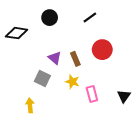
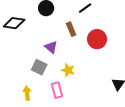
brown rectangle: (75, 59) -> (71, 29), moved
pink rectangle: (92, 94) -> (57, 90), moved

